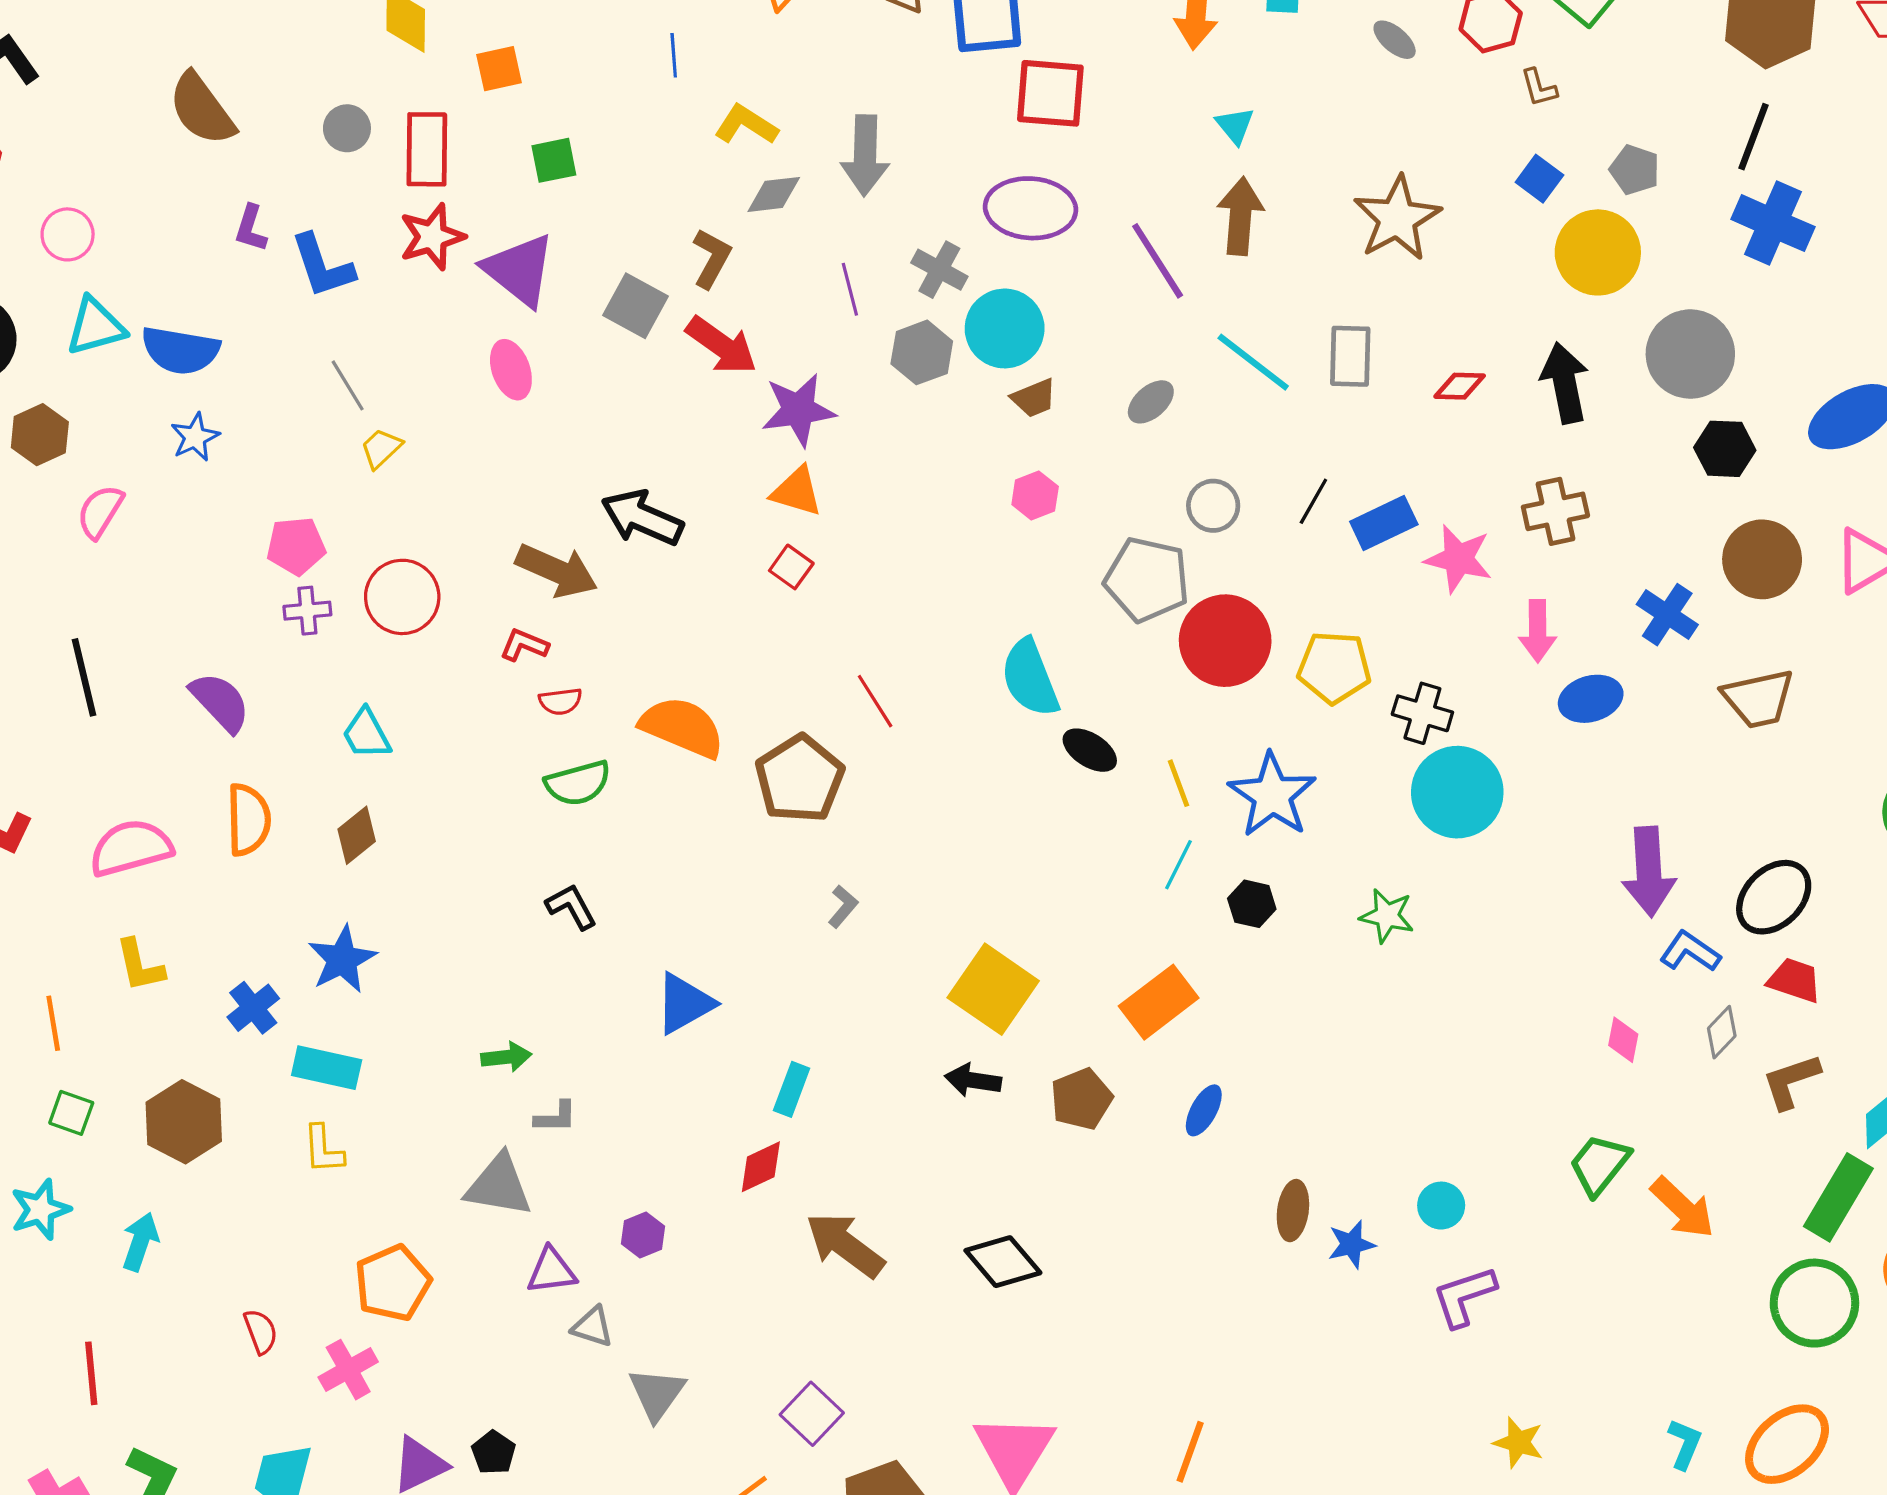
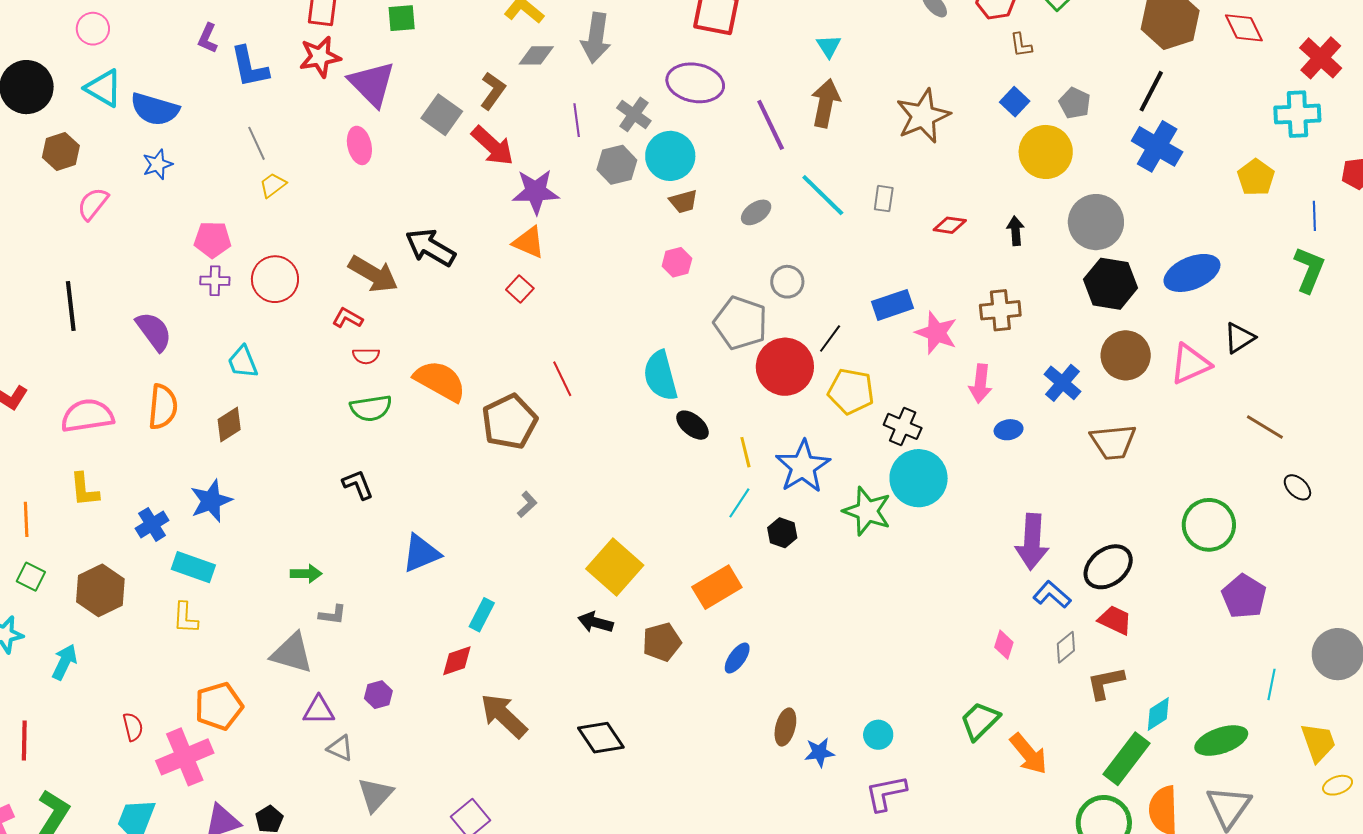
cyan triangle: (95, 327) -> (104, 88), turned 39
gray rectangle: (1350, 356) -> (884, 199), size x0.7
black arrow: (1565, 383) -> (1016, 231), size x0.6
black hexagon: (1725, 449) -> (1110, 284), size x1.4
black line: (1313, 501) -> (830, 338), moved
blue ellipse: (1591, 699) -> (1009, 430), size x0.7
green star: (1387, 916) -> (867, 511), moved, size x1.4
pink cross: (348, 1370) -> (185, 757), size x1.5

